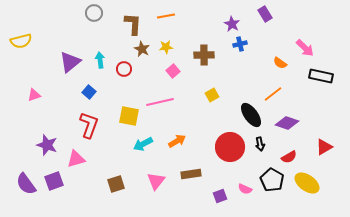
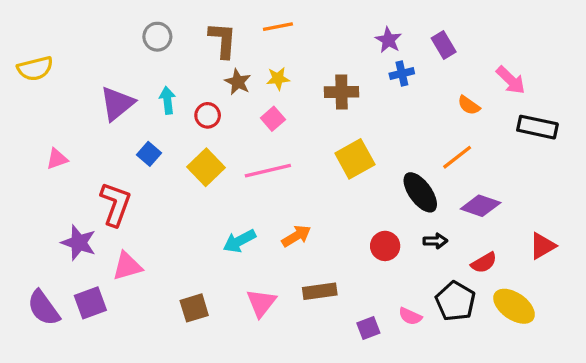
gray circle: (94, 13) -> (157, 37), moved
purple rectangle: (265, 14) -> (444, 45), moved
pink square: (173, 71) -> (273, 119), moved
yellow square: (212, 95) -> (355, 159), size x1.6
yellow square: (129, 116) -> (206, 167), moved, turned 35
red L-shape: (89, 125) -> (116, 204), moved
black arrow: (260, 144) -> (435, 241), turned -80
red circle: (230, 147) -> (385, 246), size x0.6

